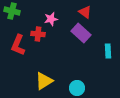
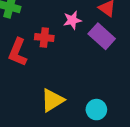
pink star: (51, 19) -> (72, 20), moved

